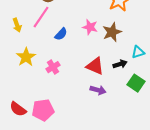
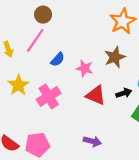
pink star: (90, 27) -> (85, 68), moved
pink cross: (53, 67) -> (49, 96), size x1.5
purple arrow: (98, 90) -> (92, 141), moved

